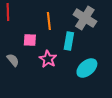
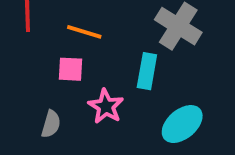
orange line: (49, 21) -> (84, 32), moved, turned -66
gray semicircle: (13, 60) -> (51, 124), moved, turned 56

